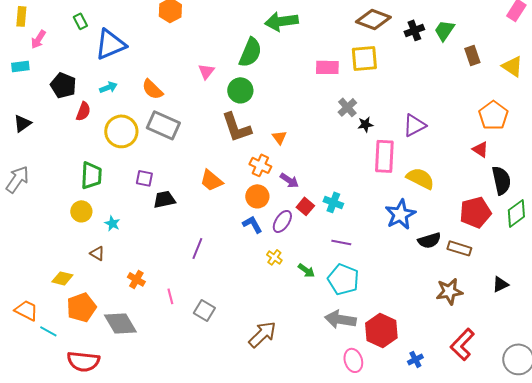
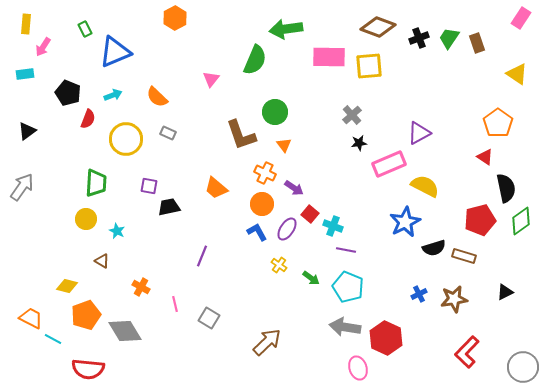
brown rectangle: (472, 55) -> (477, 43), moved
pink rectangle: (327, 67) -> (329, 57), moved, size x1.4
green circle: (240, 90) -> (275, 112), moved
black star: (365, 124) -> (359, 143), moved
gray rectangle: (163, 125) -> (168, 133), size x0.5
pink rectangle: (384, 156) -> (389, 164), turned 64
cyan cross: (333, 202) -> (333, 226), moved
blue cross: (415, 359) -> (419, 294), moved

